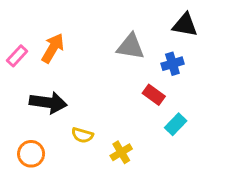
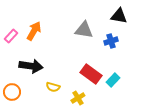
red rectangle: (154, 95) -> (91, 74), moved, size x1.5
orange circle: (31, 154) -> (12, 92), moved

